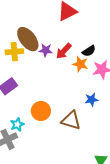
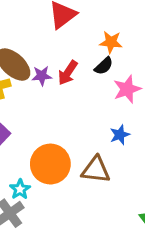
orange star: (80, 64) -> (111, 42), moved
orange circle: (41, 111) -> (50, 164), size x1.4

